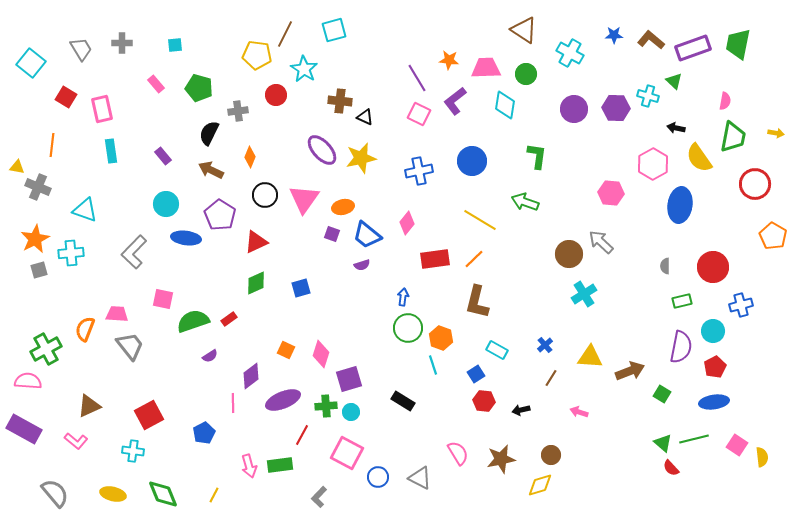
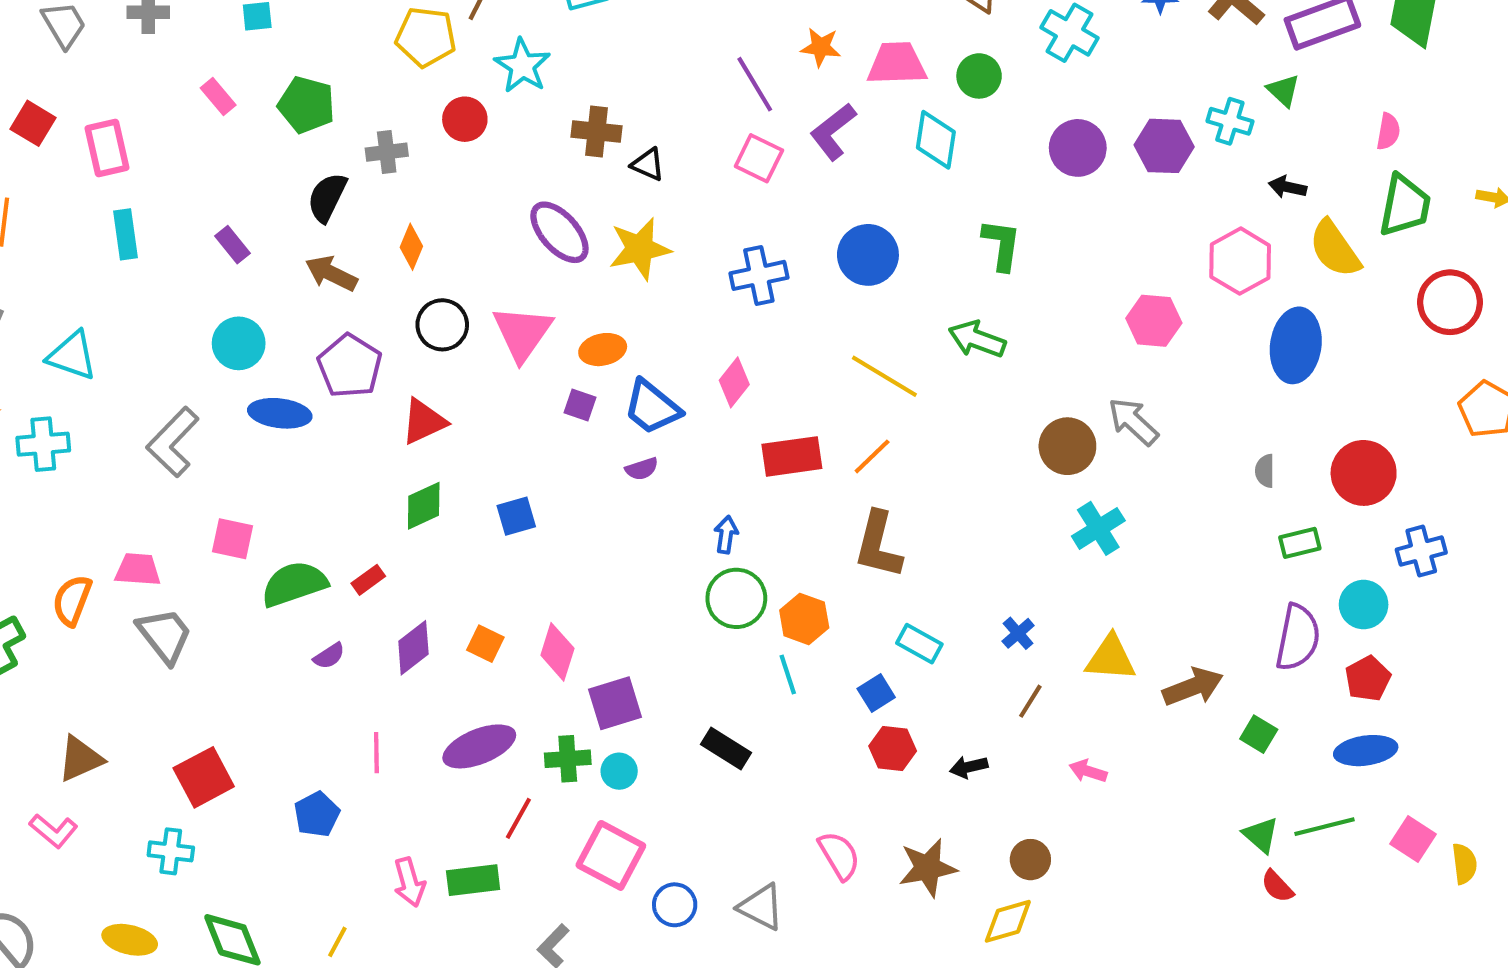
purple diamond: (251, 376) -> (413, 648), moved

